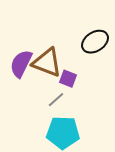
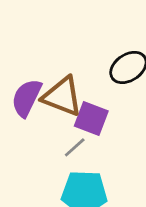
purple square: (68, 79) -> (91, 118), size x1.4

